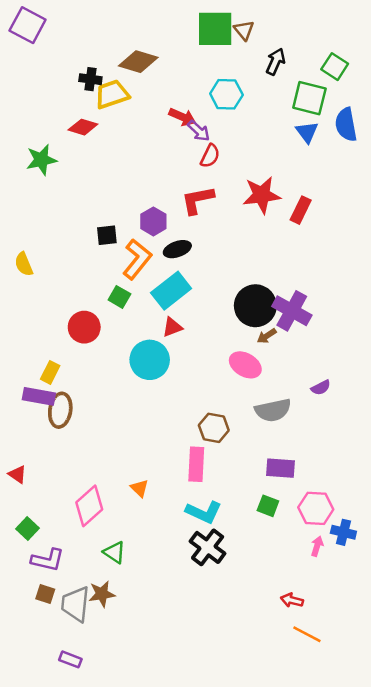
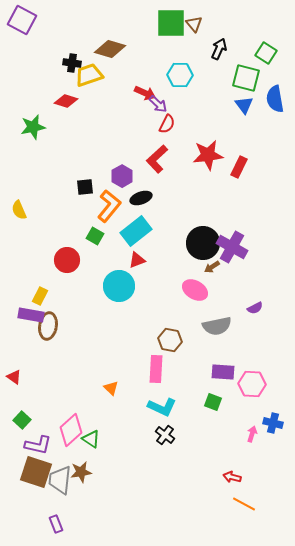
red L-shape: (197, 200) -> (157, 159), turned -32
pink diamond: (89, 506) -> (71, 430), moved
pink hexagon: (316, 508) -> (252, 384), moved
black cross: (208, 547) -> (165, 435), size x0.7
brown square: (45, 594) -> (36, 472), size x2.0
purple rectangle: (70, 659) -> (56, 524), turned 48

